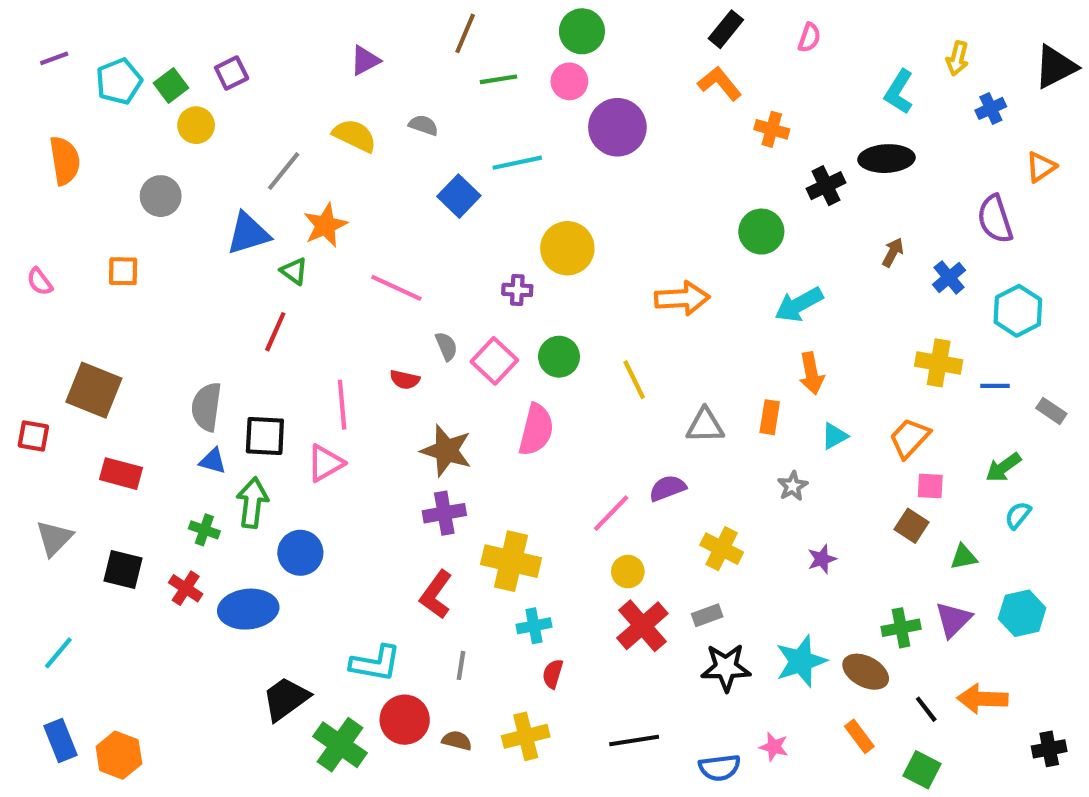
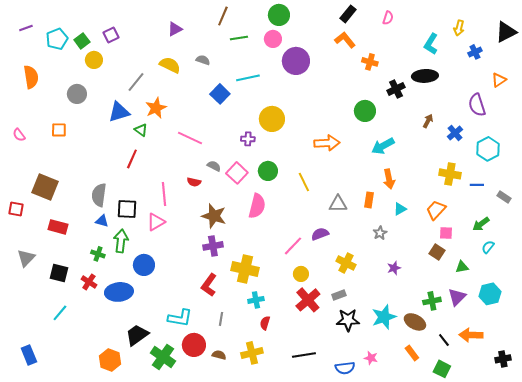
gray semicircle: (446, 346) -> (214, 166), turned -40
cyan line: (58, 653) -> (60, 313), moved
orange hexagon: (119, 755) -> (110, 360), moved

